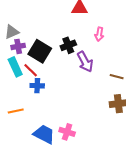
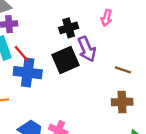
black square: (40, 51) -> (66, 60), moved, turned 30
blue cross: (37, 86) -> (28, 73), size x1.6

